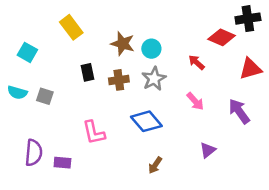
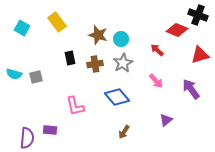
black cross: (248, 19) -> (198, 15), turned 30
cyan square: (27, 52) -> (22, 28), moved
gray square: (45, 96) -> (36, 77), turned -32
purple semicircle: (34, 153) -> (27, 138), moved

